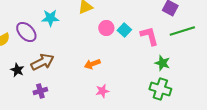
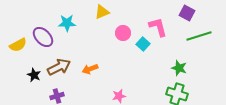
cyan square: (124, 30) -> (143, 44), moved
pink L-shape: (149, 36) -> (158, 27), moved
orange arrow: (92, 64) -> (90, 69), moved

